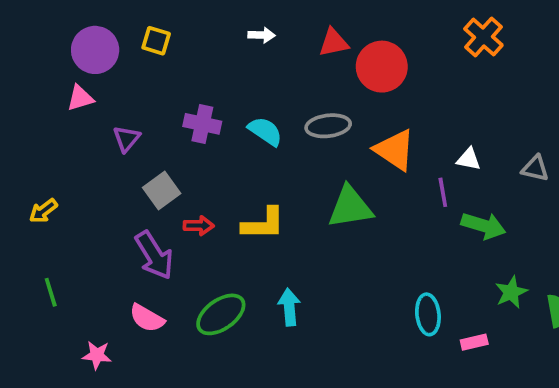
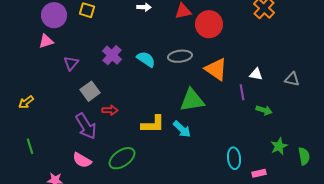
purple cross: (202, 124) -> (112, 55), turned 30
yellow L-shape: (263, 224) -> (153, 124), moved
green arrow: (483, 226) -> (264, 110), size x0.7
cyan arrow: (289, 307) -> (182, 129), moved, turned 138

